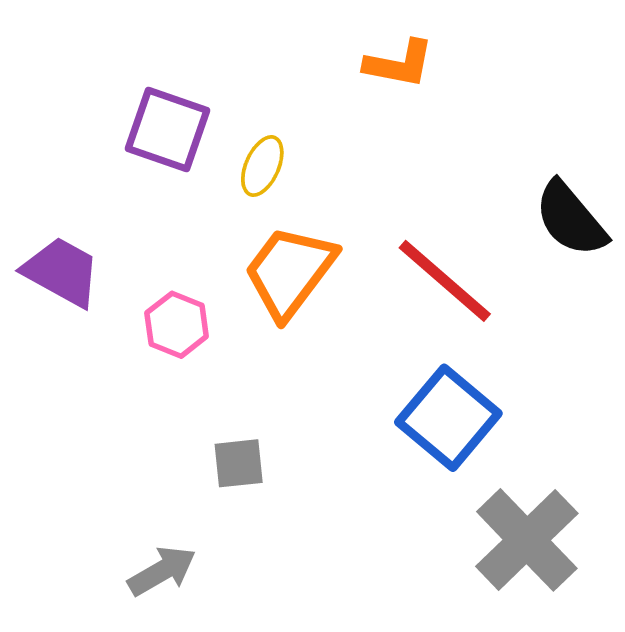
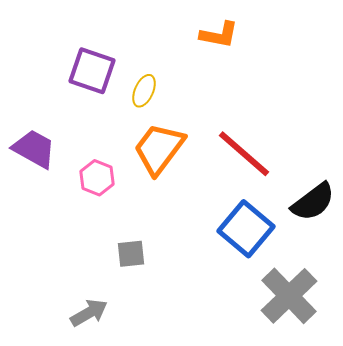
black semicircle: (571, 219) -> (313, 202), moved, turned -87

